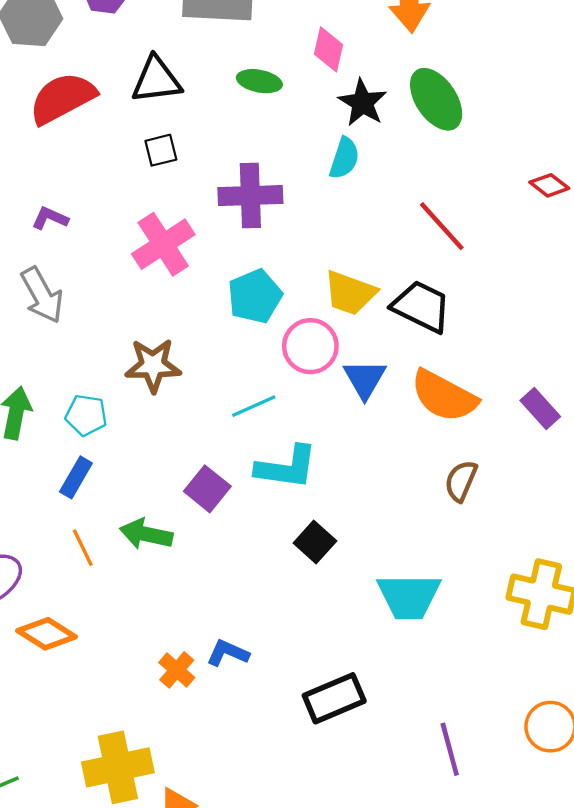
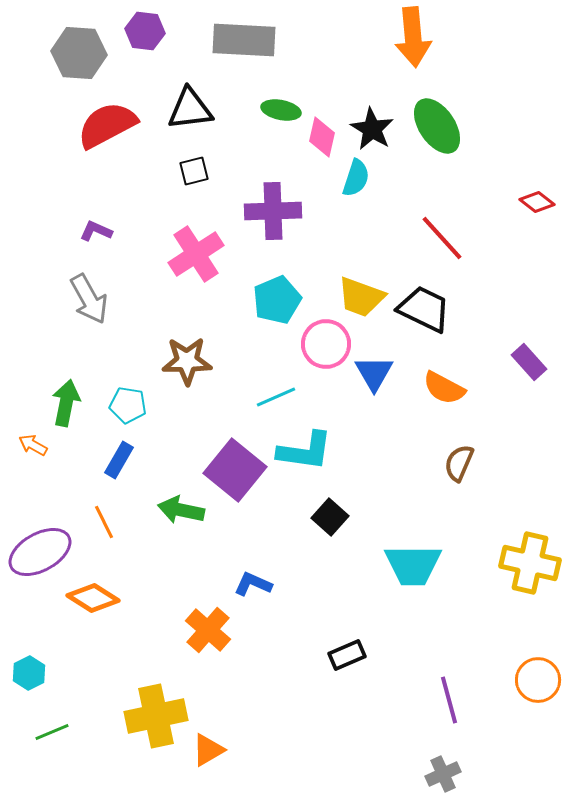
pink diamond: (328, 49) -> (322, 137), moved
orange semicircle: (444, 396) -> (444, 388), size x0.7
purple rectangle: (540, 408) -> (529, 362), moved
purple square: (207, 489) -> (235, 470), size x1.5
orange line: (83, 548) -> (104, 522), moved
blue L-shape: (228, 653) -> (253, 584), moved
orange cross: (177, 670) -> (208, 630), size x1.4
black rectangle: (334, 698) -> (347, 655), size x0.7

